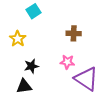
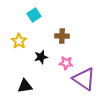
brown cross: (74, 33) -> (62, 36), moved
black star: (31, 66) -> (41, 57), moved

